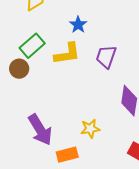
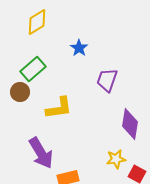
yellow L-shape: (67, 54) -> (59, 108), moved
yellow star: (90, 129) -> (116, 159), moved

